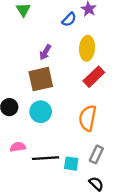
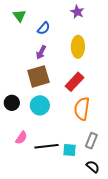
blue semicircle: (69, 19) -> (44, 28), moved
red rectangle: (94, 77) -> (74, 82), moved
pink semicircle: (18, 147) -> (21, 138), turned 136

